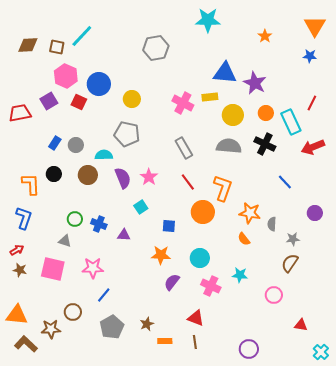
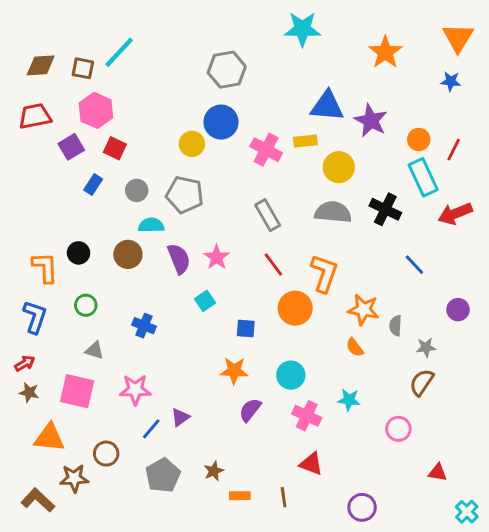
orange star: (265, 36) -> (385, 52), size x1.6
blue circle: (99, 84) -> (221, 122), moved
red trapezoid: (20, 113) -> (35, 116), moved
orange circle: (266, 113) -> (419, 140), moved
blue rectangle: (55, 143) -> (93, 185), moved
gray circle: (76, 145) -> (137, 190), moved
green circle: (75, 219) -> (86, 305), moved
purple triangle: (124, 235) -> (180, 417), moved, turned -40
orange triangle: (17, 315) -> (49, 438), moved
red triangle: (196, 318) -> (311, 464), moved

